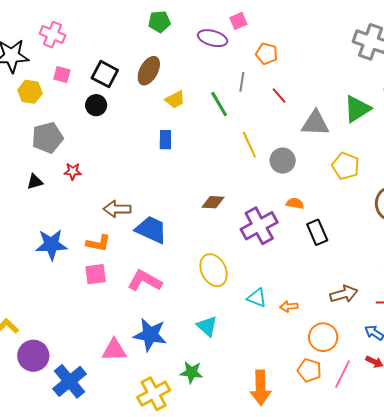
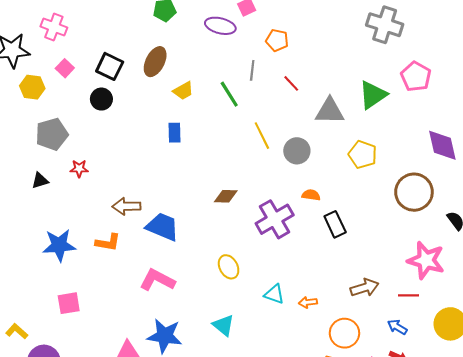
pink square: (62, 74) -> (65, 68), turned 30
yellow ellipse: (214, 270) -> (229, 267), size x0.7
pink square: (96, 274) -> (69, 303), moved

